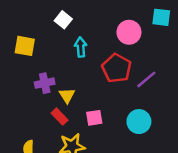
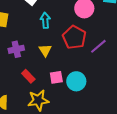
yellow triangle: (67, 95) -> (45, 50), moved
cyan circle: (139, 122) -> (76, 81), moved

